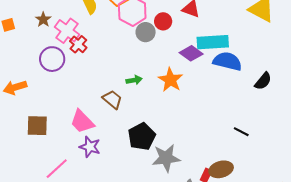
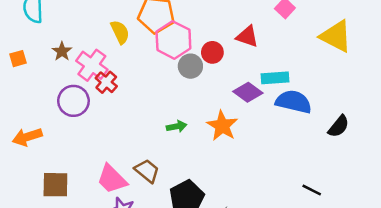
cyan rectangle: (213, 42) -> (275, 78), size x0.7
brown trapezoid: (112, 99) -> (147, 171), moved

